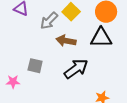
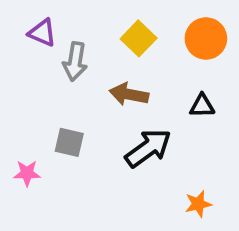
gray arrow: (49, 21) -> (75, 62), moved, turned -36
black triangle: (101, 38) -> (202, 106), moved, size x0.6

